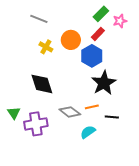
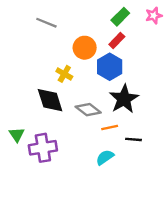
pink star: (120, 21) -> (154, 15), moved
yellow cross: (46, 47) -> (64, 74), moved
gray diamond: (70, 112) -> (88, 110), moved

